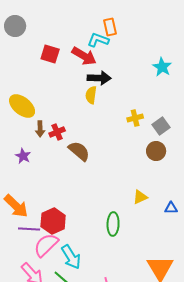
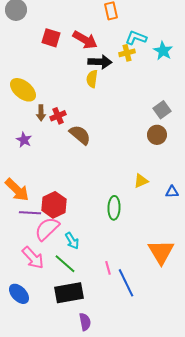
cyan L-shape: (98, 40) -> (136, 38), moved
yellow cross: (135, 118) -> (127, 53), moved
cyan arrow: (71, 257) -> (72, 241), size x0.7

